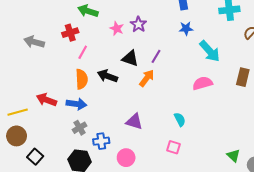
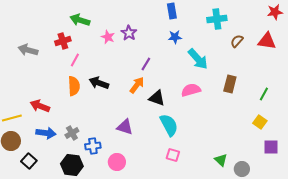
black triangle: (130, 58) -> (157, 98), moved
blue arrow: (76, 104) -> (46, 133), moved
cyan semicircle: (180, 119) -> (169, 125), size x1.6
pink square: (174, 147) -> (173, 155), moved

